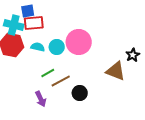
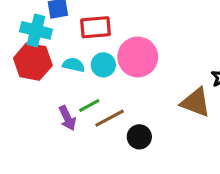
red rectangle: (34, 23) -> (95, 27), moved
purple arrow: (41, 99) -> (67, 118), moved

